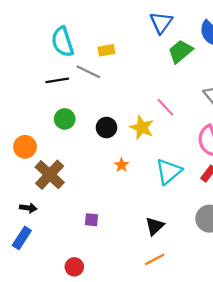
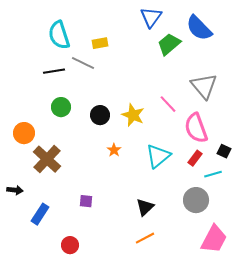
pink line: (165, 107) -> (168, 104), moved
black arrow: (28, 208) -> (15, 190), moved
blue rectangle: (22, 238) -> (40, 214), moved

